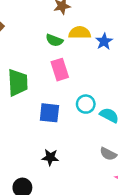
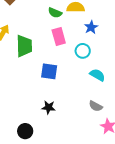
blue star: (104, 41) -> (91, 27), moved
cyan circle: (86, 104) -> (83, 51), moved

